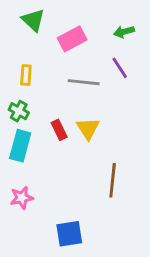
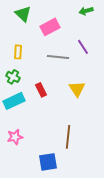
green arrow: (124, 32) -> (86, 11), moved
yellow triangle: (88, 128) -> (77, 89), moved
cyan rectangle: (20, 146) -> (14, 101), turned 50
brown line: (113, 180) -> (68, 137), moved

